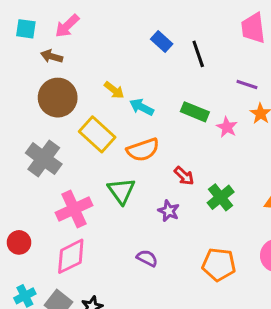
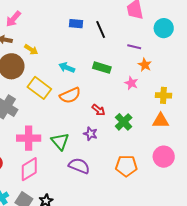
blue rectangle: (162, 41) -> (76, 24), turned -32
yellow arrow: (114, 90) -> (31, 50), moved
pink star: (227, 127) -> (131, 83), moved
green triangle: (121, 191) -> (60, 141), moved
pink cross: (74, 209) -> (29, 138), turned 30
purple semicircle: (147, 258) -> (79, 166), size x1.5

